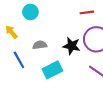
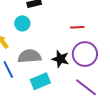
gray semicircle: (40, 45) -> (30, 56), size x1.6

